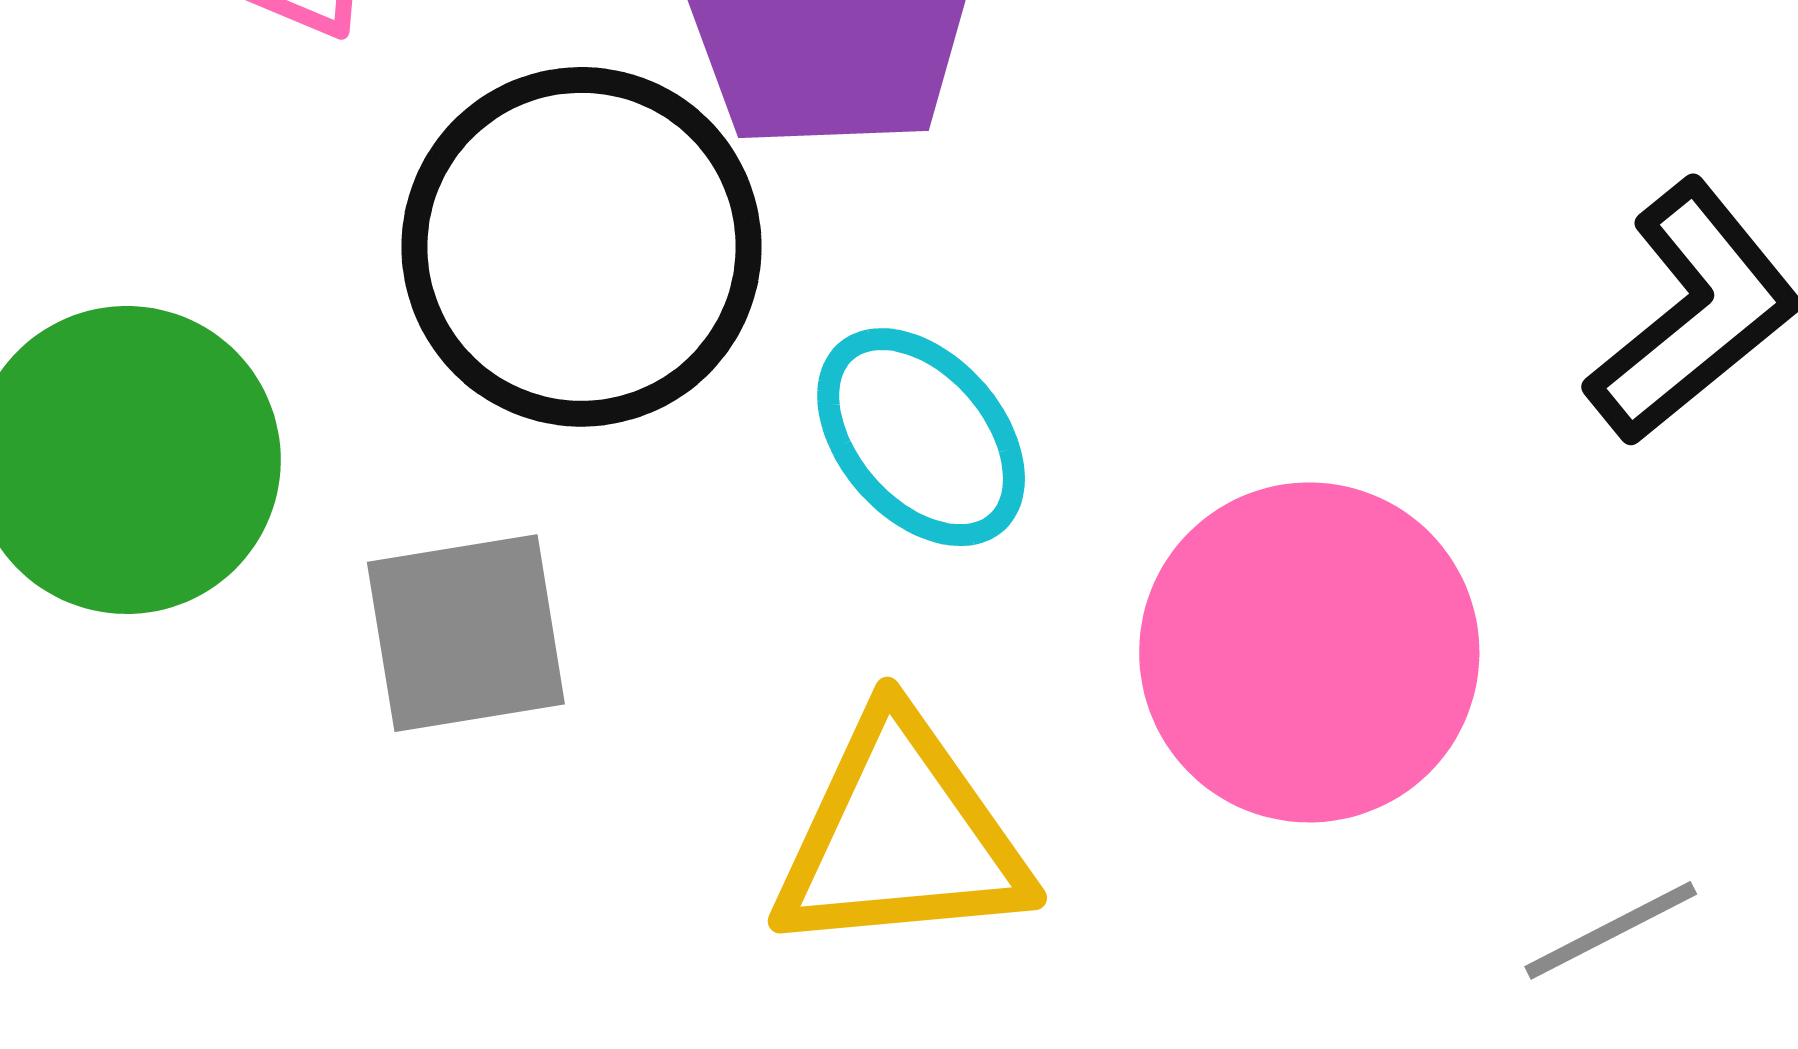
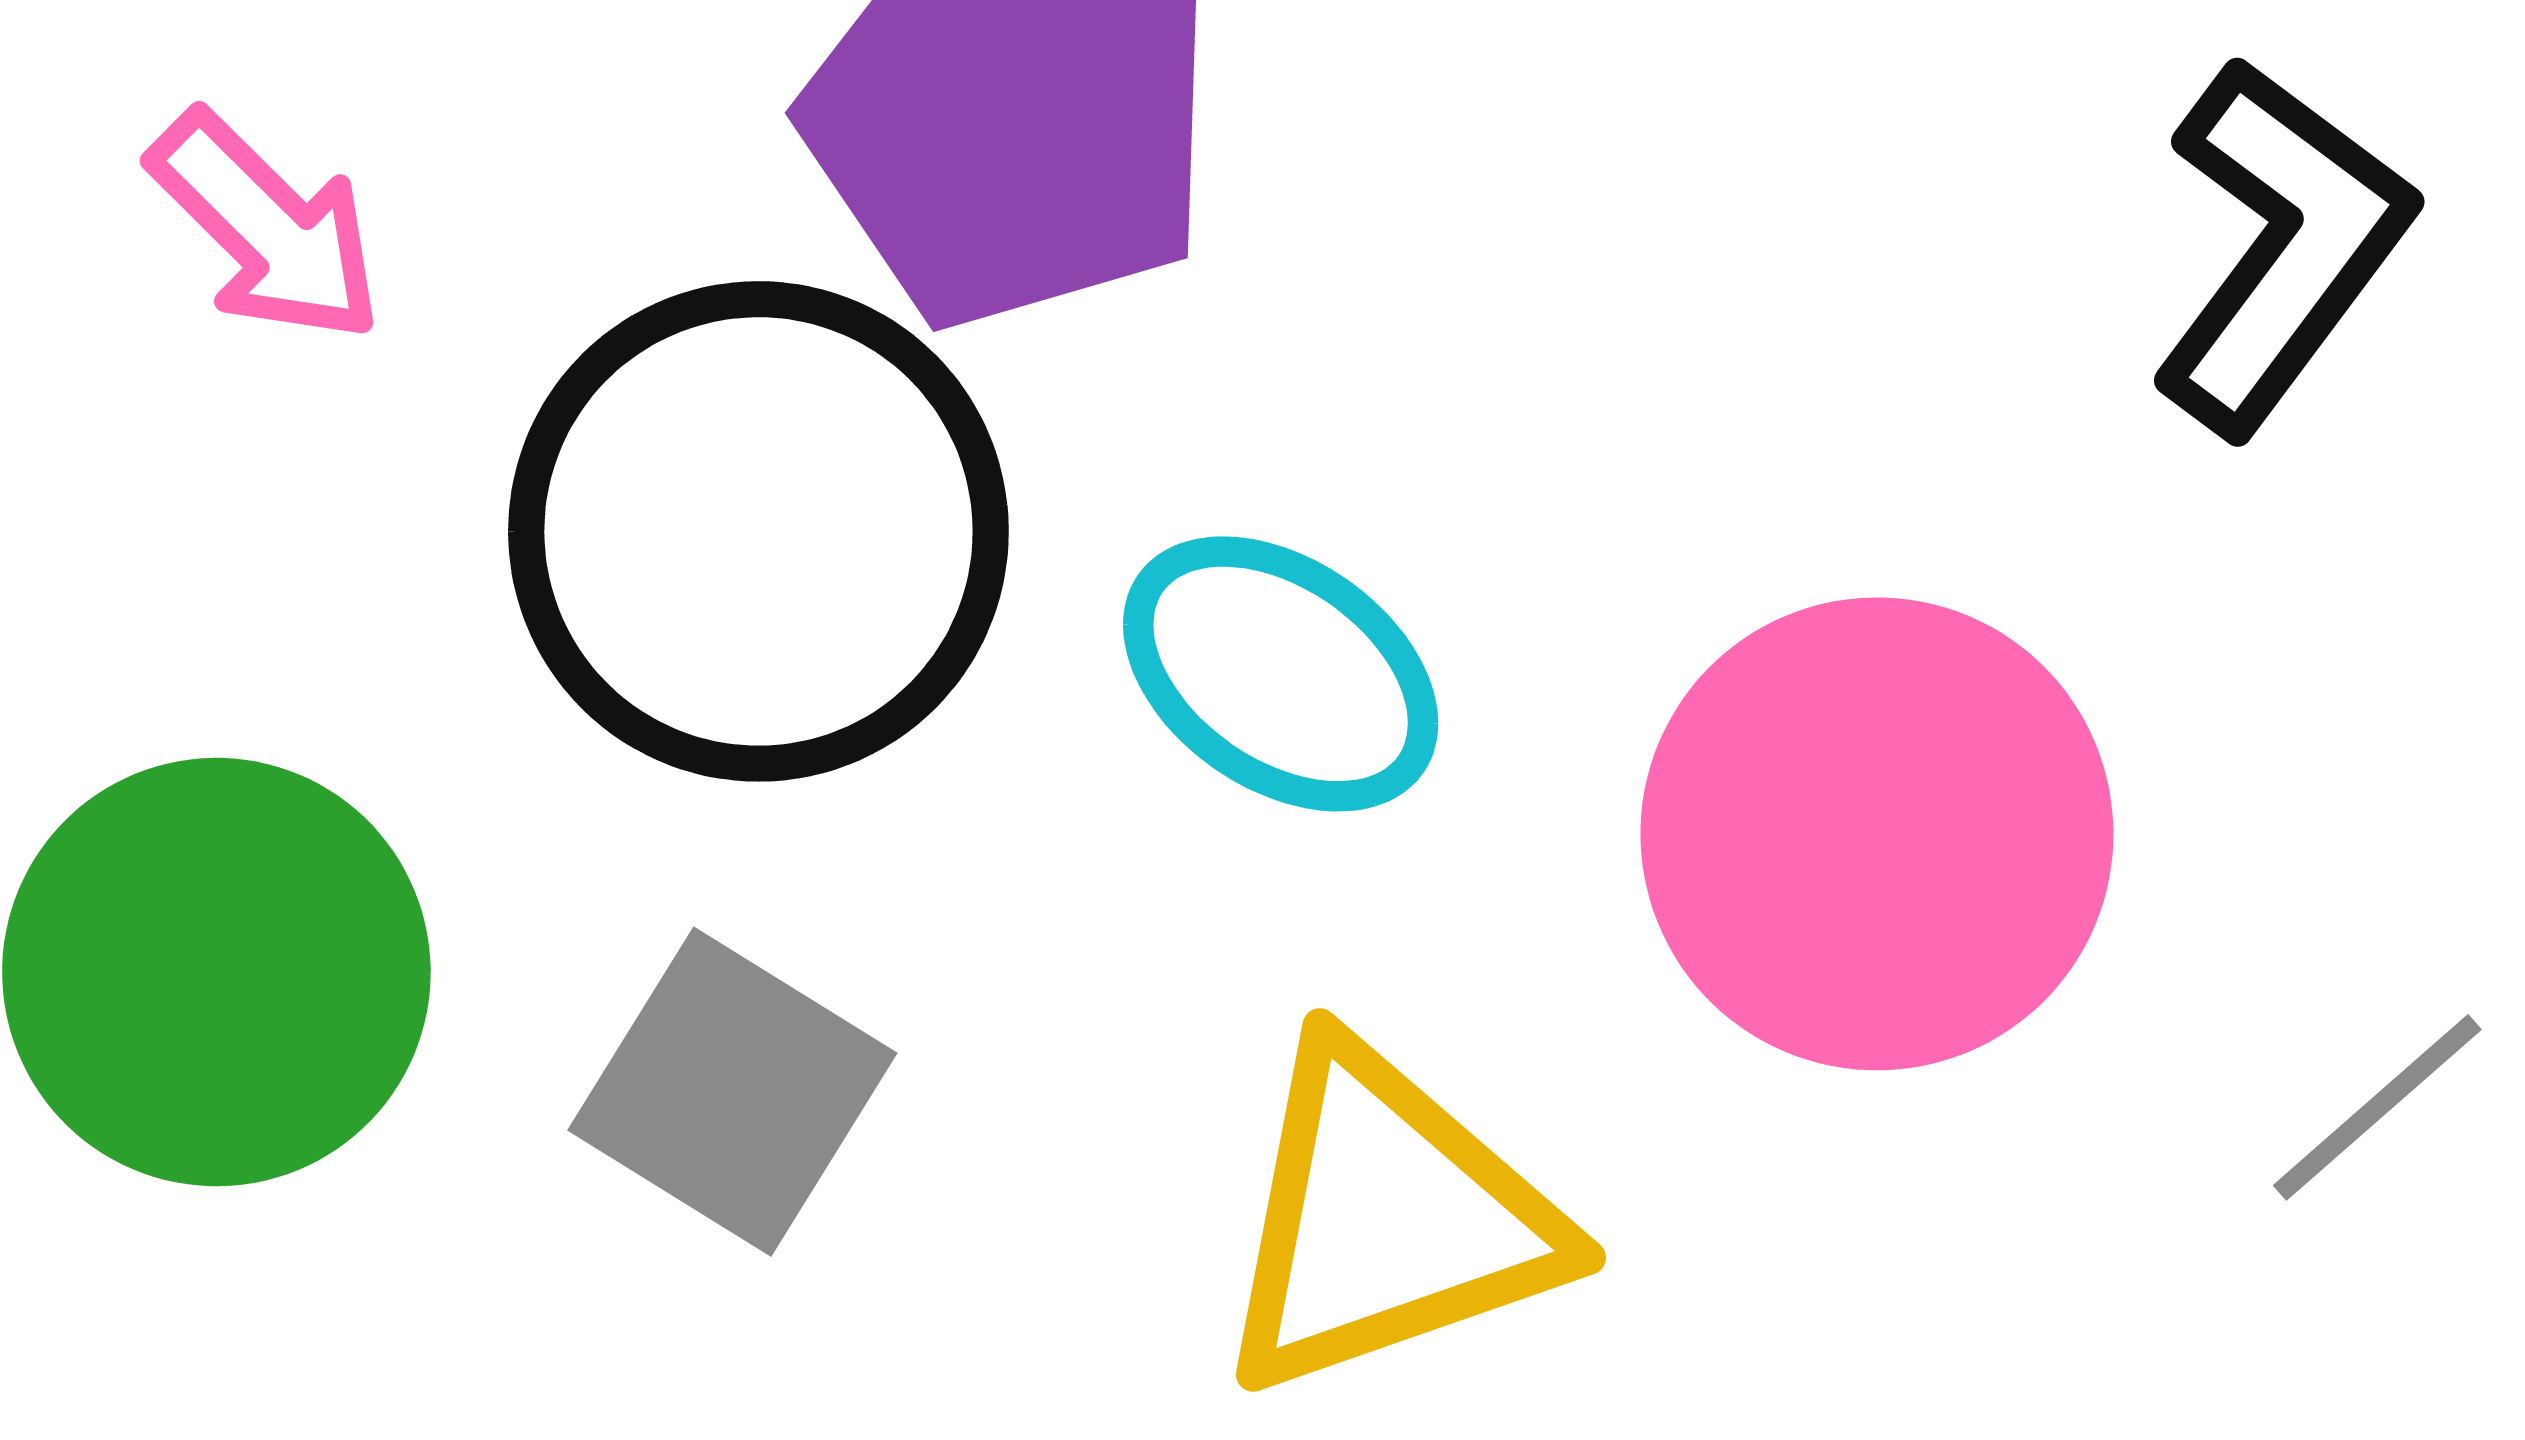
gray square: (466, 633) -> (732, 1092), turned -35

